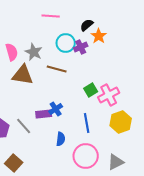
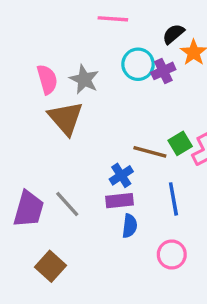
brown line: (57, 69) -> (150, 152), moved
brown triangle: (23, 75) -> (66, 118), turned 40
purple rectangle: (44, 114) -> (120, 201), moved
pink circle: (86, 156) -> (172, 255), size x0.7

